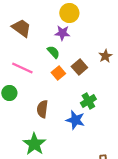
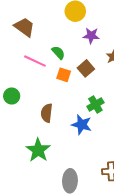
purple star: (62, 33) -> (91, 36), moved
pink line: (22, 68) -> (35, 61), moved
orange square: (58, 73) -> (64, 75), turned -32

